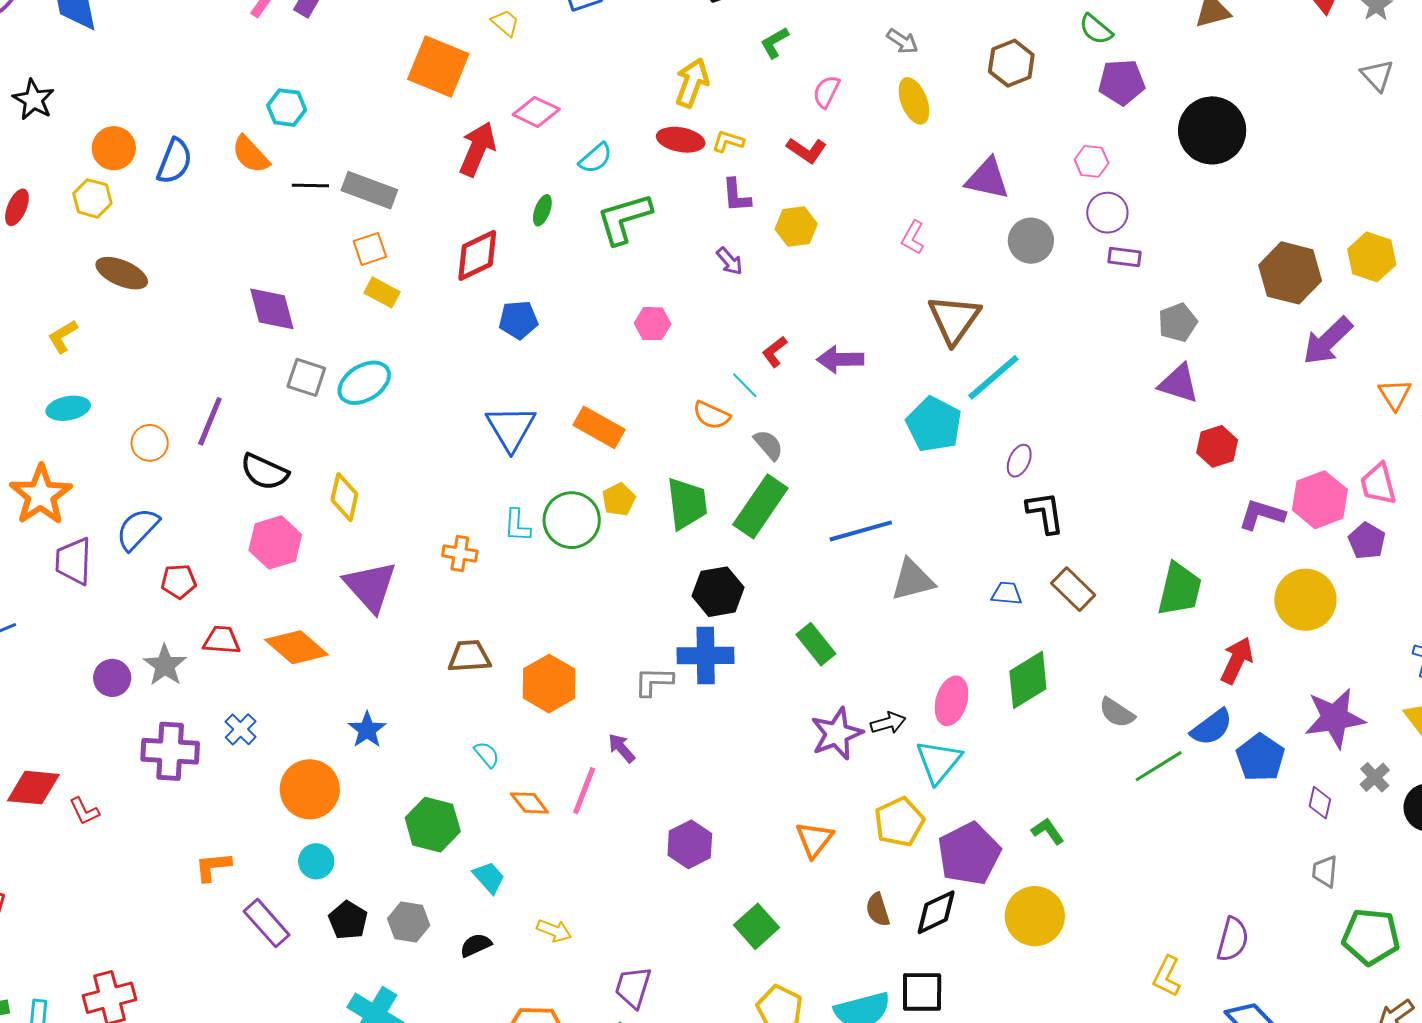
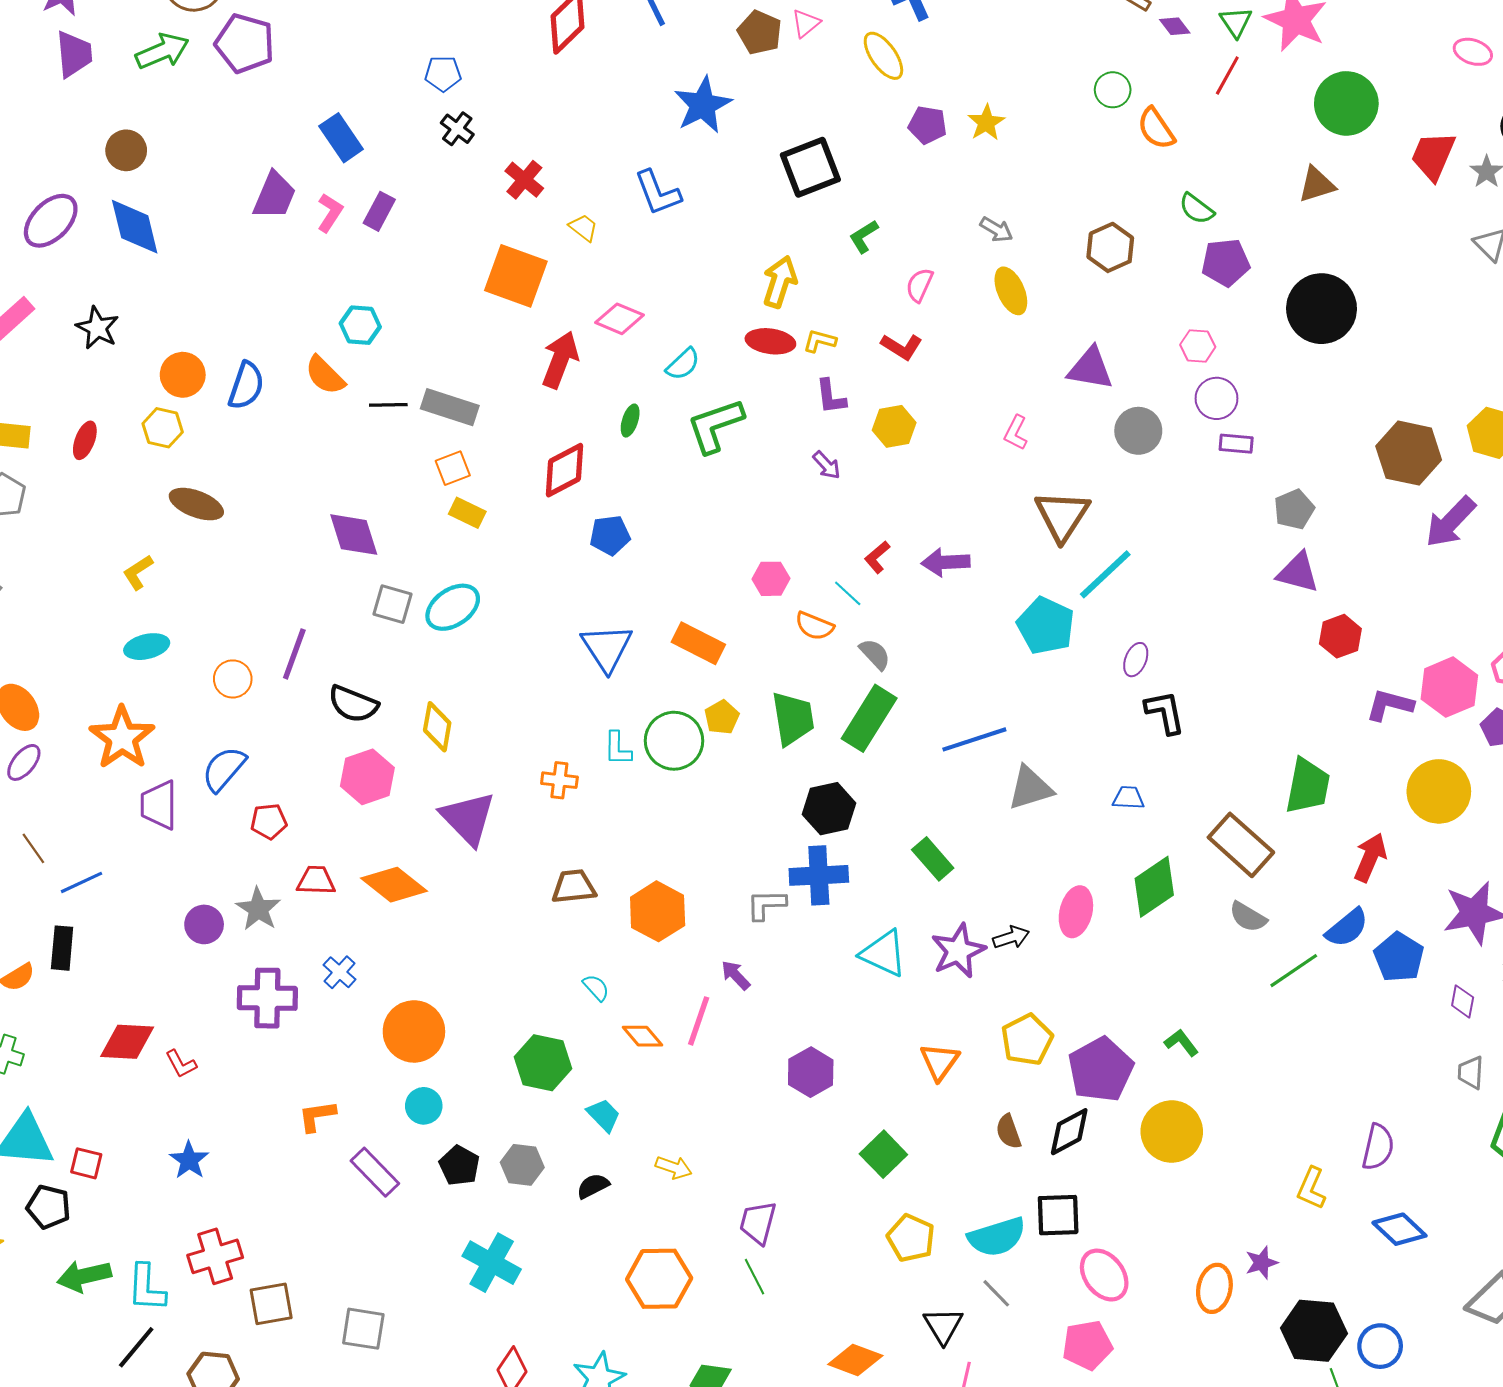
pink hexagon: (653, 324) -> (771, 579), moved
brown rectangle: (1073, 589) -> (1241, 845), moved, size x1.4
blue star: (367, 730) -> (189, 1160), moved
cyan triangle: (939, 762) -> (884, 953), moved, turned -42

